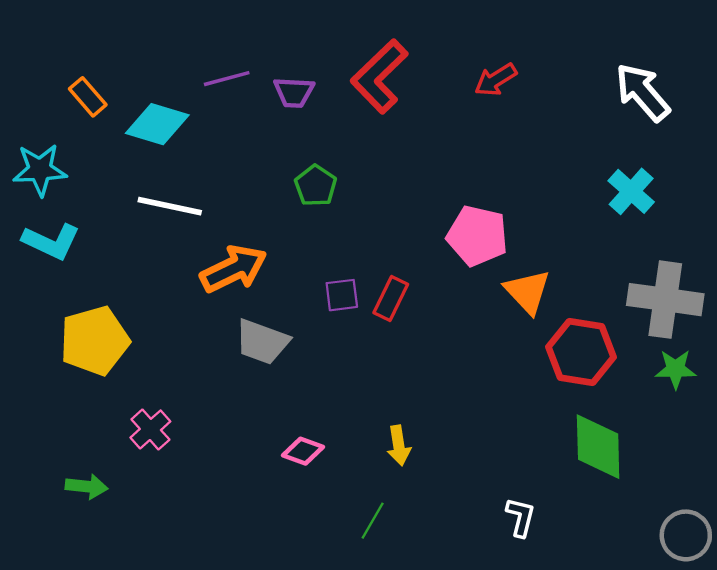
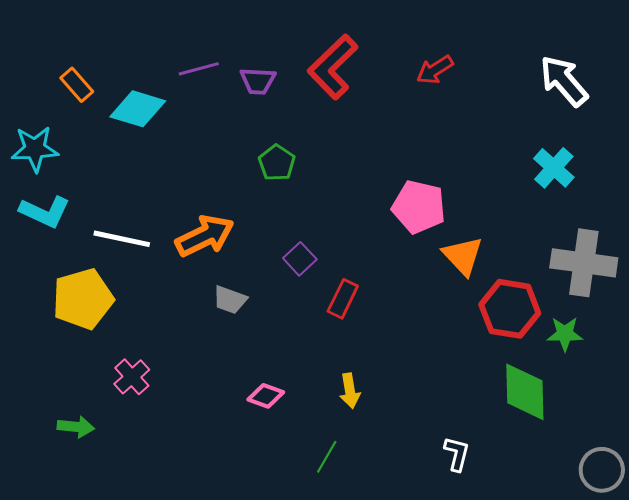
white line: (170, 206) -> (122, 239), moved
purple square: (342, 295) -> (300, 259), turned -36
red rectangle: (391, 298) -> (343, 299), moved
gray trapezoid: (262, 342) -> (230, 300), size x0.7
green star: (676, 369) -> (565, 334), moved

